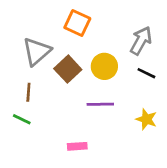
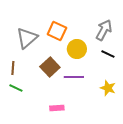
orange square: (77, 23) -> (57, 31), moved
brown square: (68, 69) -> (50, 67), moved
brown line: (28, 92) -> (13, 68), moved

